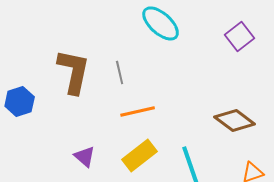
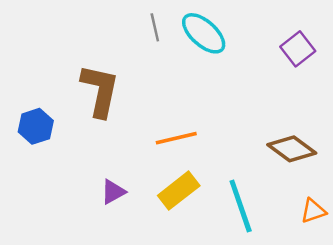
gray line: (120, 72) -> (155, 27), moved
purple triangle: (85, 156) -> (113, 192), turned 50

